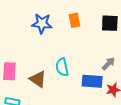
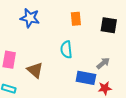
blue star: (42, 23) -> (30, 18), moved
cyan semicircle: (62, 67) -> (66, 50), moved

